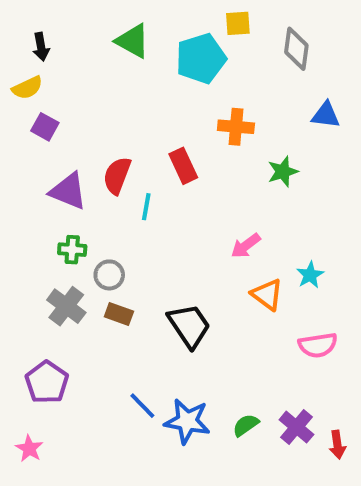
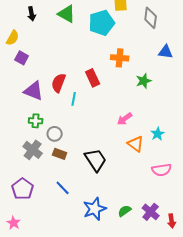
black arrow: (41, 47) -> (32, 14), moved
yellow semicircle: (27, 88) -> (13, 38), turned -35
blue line: (142, 406) -> (63, 188), moved
blue star: (187, 421) -> (95, 209), turned -30

